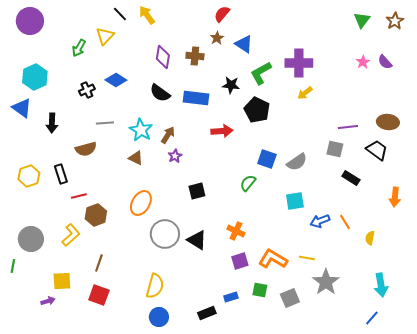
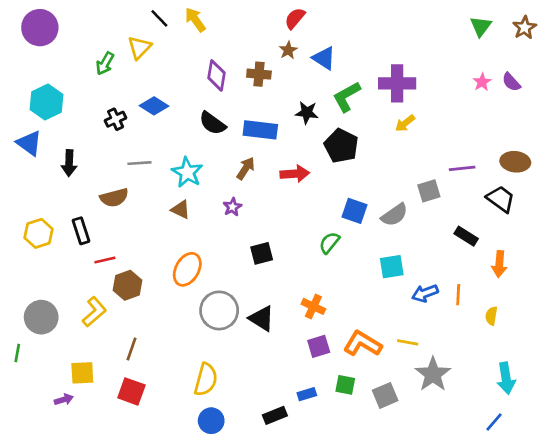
brown arrow: (168, 135) -> (246, 168), moved
gray square: (335, 149) -> (429, 191), moved, turned -30
orange arrow: (395, 197) -> (499, 264), moved
orange line: (345, 222) -> (458, 295), turned 35

